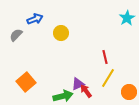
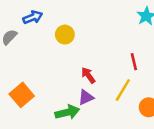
red line: (105, 57) -> (134, 62), moved
red arrow: (86, 91) -> (88, 75), moved

